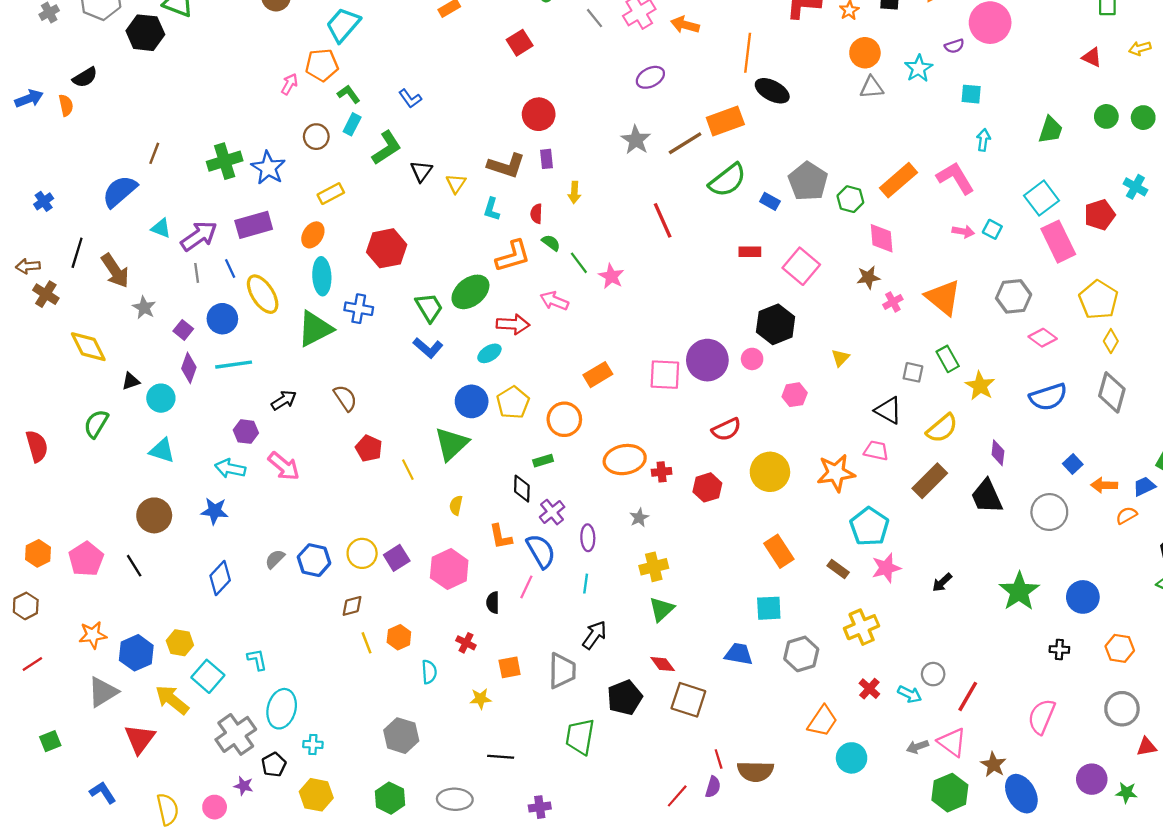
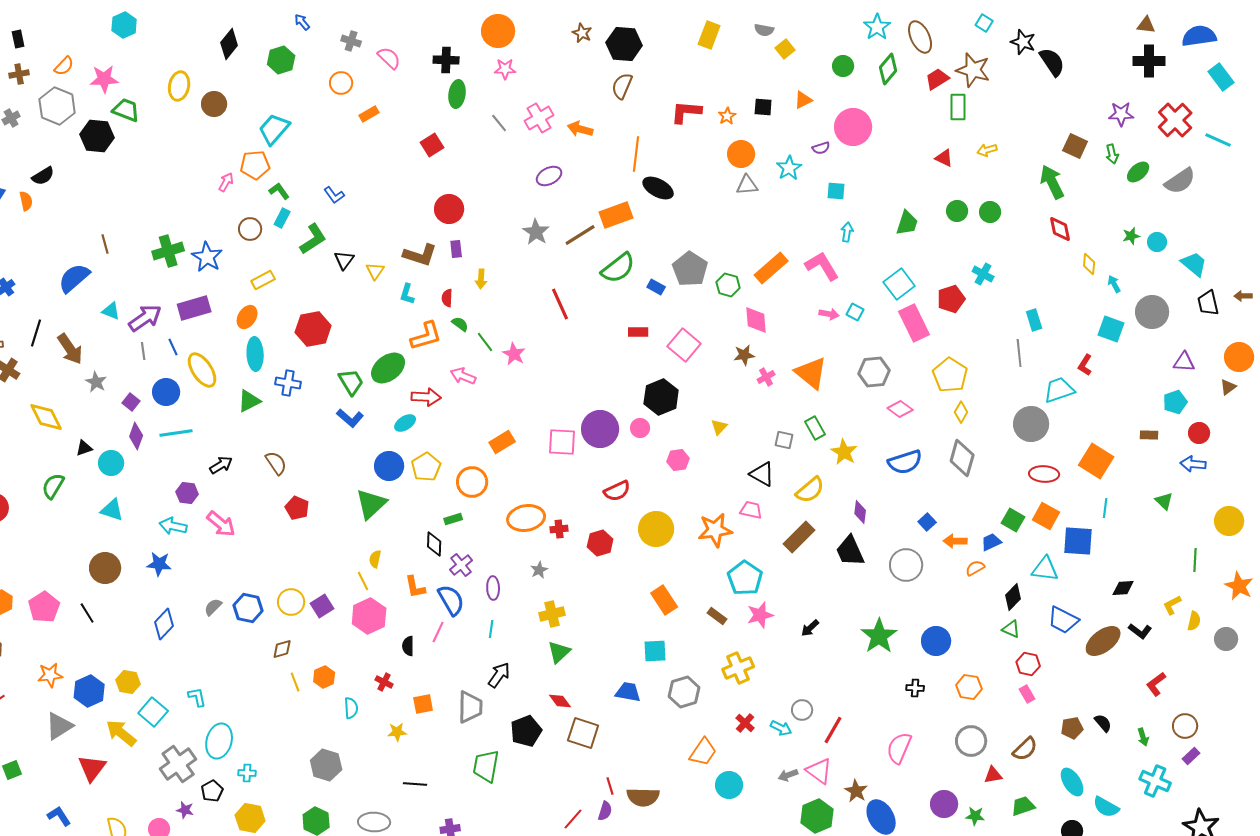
brown line: (154, 153) -> (105, 244), turned -36
green triangle: (315, 329) -> (249, 401), size x0.7
yellow line: (408, 470) -> (363, 581), moved

